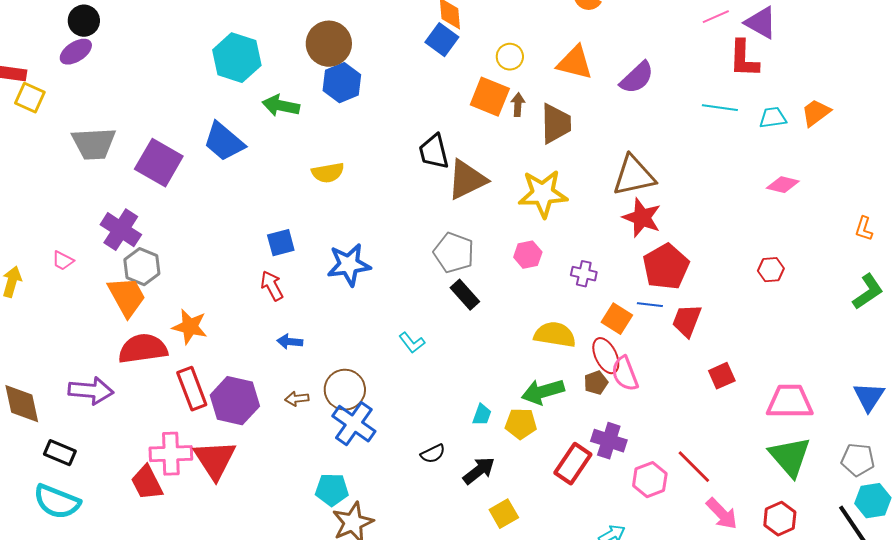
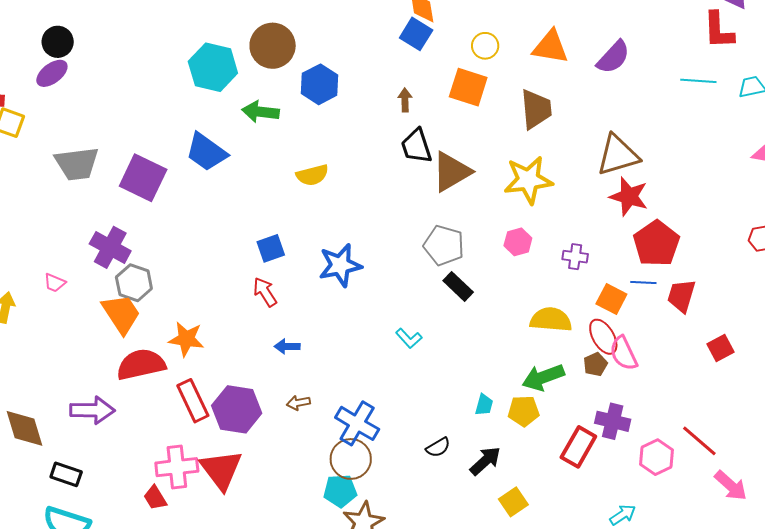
brown circle: (329, 44) -> (273, 46), moved
brown arrow: (518, 105) -> (405, 100), moved
brown circle: (345, 390) -> (351, 459), moved
red trapezoid: (147, 483) -> (155, 498), size x0.7

